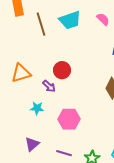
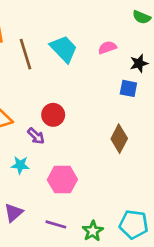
pink semicircle: (103, 19) -> (107, 48), turned -64
cyan trapezoid: (70, 20) -> (64, 49), turned -115

